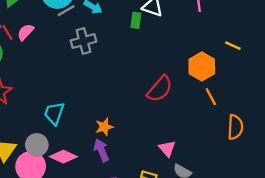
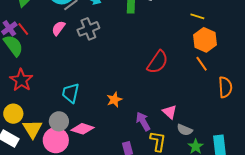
pink semicircle: (25, 32) -> (58, 28), moved
yellow line: (233, 46) -> (197, 16), moved
orange hexagon: (202, 66) -> (205, 40), moved
purple arrow: (101, 150) -> (143, 121), moved

